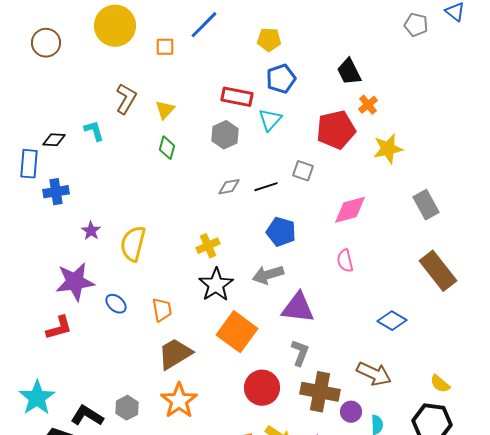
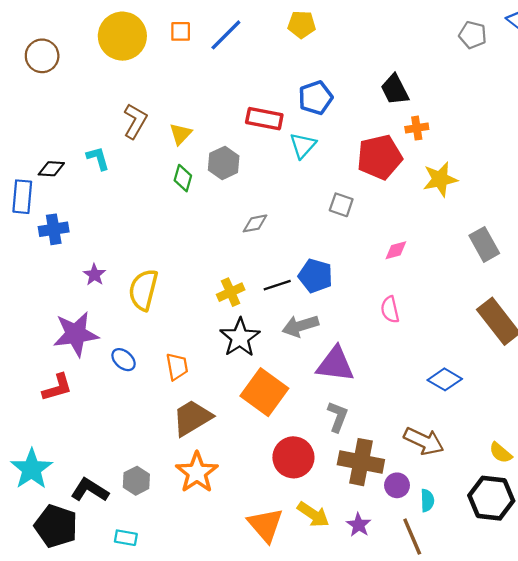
yellow pentagon: (269, 40) -> (302, 24), moved
orange square: (165, 47) -> (181, 31), moved
orange cross: (368, 105) -> (417, 128), turned 30
gray hexagon: (225, 135) -> (224, 163), moved
black line: (266, 187) -> (277, 285), moved
pink diamond: (350, 210) -> (396, 250), size x0.6

